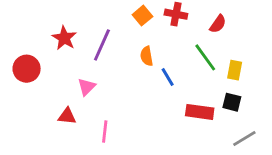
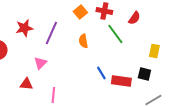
red star: (64, 38) -> (24, 28), turned 30
green line: (205, 57) -> (115, 34), moved
yellow rectangle: (235, 70) -> (154, 51), moved
blue line: (168, 77) -> (101, 73), moved

